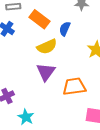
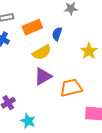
orange rectangle: (40, 19) -> (32, 27), turned -54
purple triangle: (46, 72) -> (43, 76), turned 30

